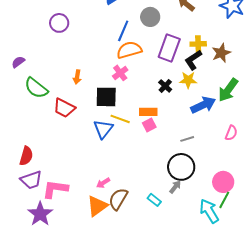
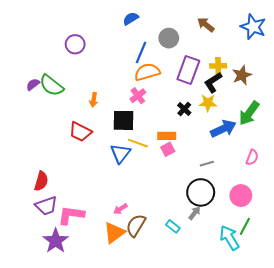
green semicircle: (36, 88) -> (51, 85), moved
pink circle: (223, 182) -> (241, 196), moved

